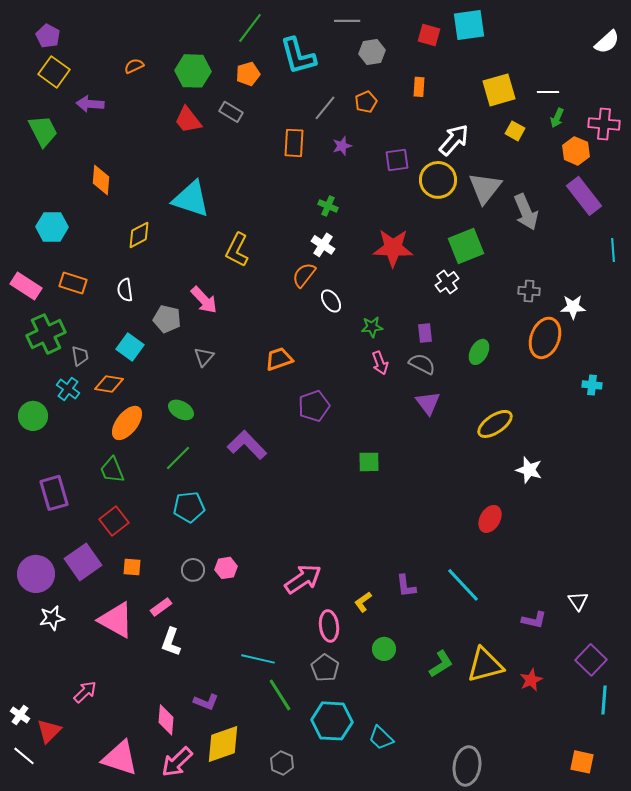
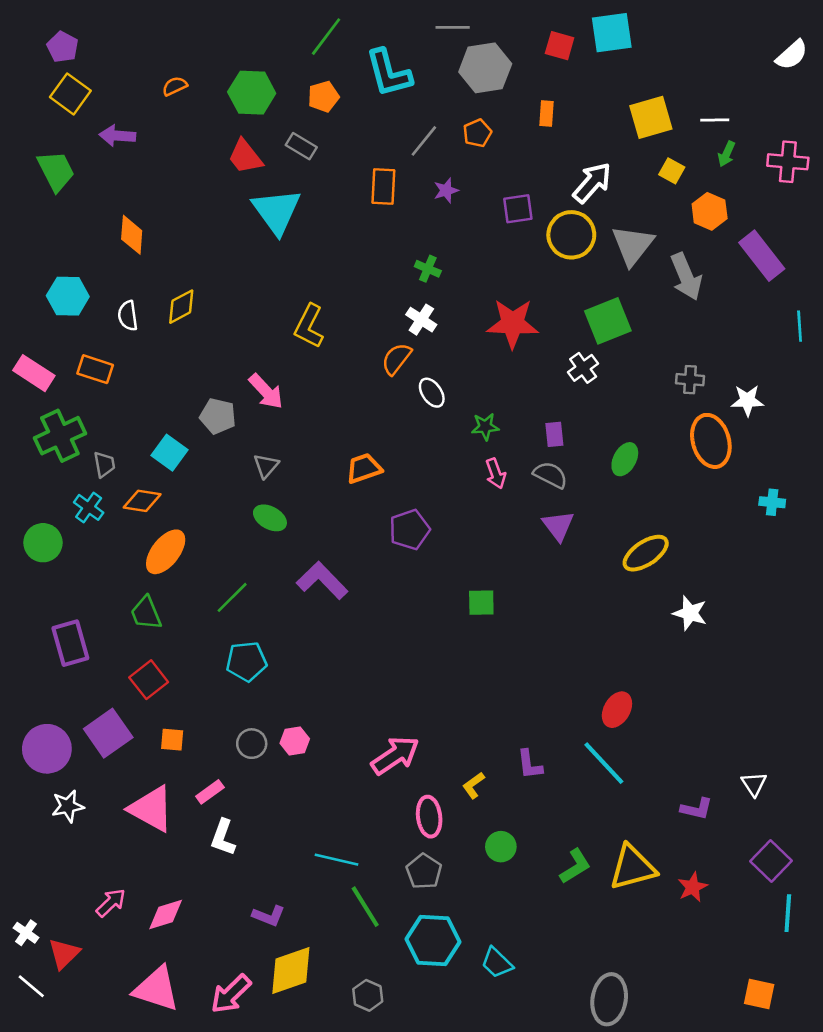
gray hexagon: (372, 52) -> (485, 68), size x1.5
orange hexagon: (576, 151) -> (710, 211), moved
cyan triangle: (191, 199) -> (276, 211), moved, turned 36
white semicircle: (125, 290) -> (128, 316), moved
orange ellipse: (545, 338) -> (711, 441), turned -36
green ellipse: (181, 410) -> (270, 518), moved
red ellipse: (490, 519) -> (617, 710), moved
pink diamond: (166, 720) -> (166, 914), moved, turned 68

